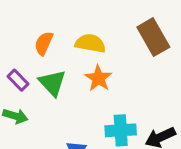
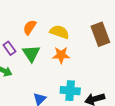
orange star: (98, 78) -> (61, 55), turned 30

